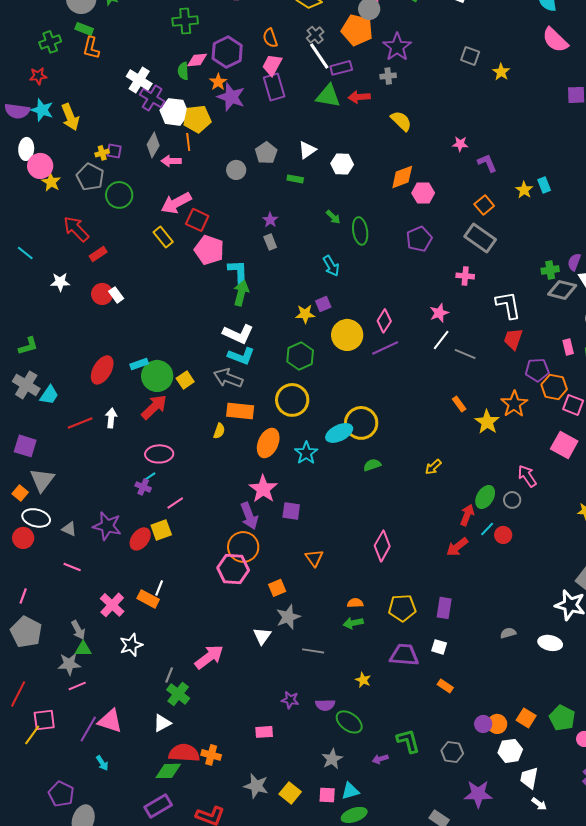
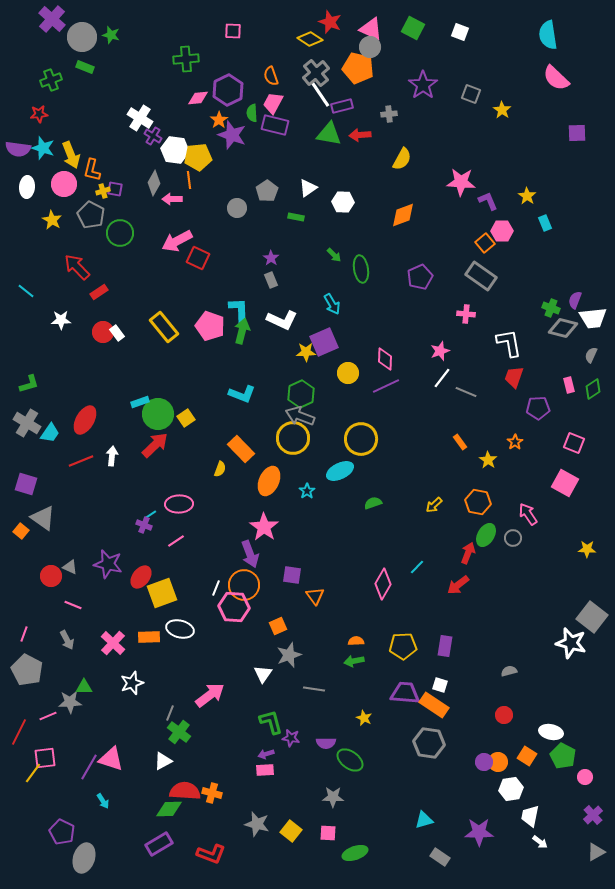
gray cross: (315, 35) -> (316, 73), size x1.5
purple star: (397, 47) -> (423, 85), moved
orange L-shape: (91, 48) -> (92, 170), moved
green semicircle: (183, 71) -> (252, 113), moved
purple rectangle: (274, 87) -> (275, 125), turned -60
purple cross: (152, 98) -> (153, 136), size x0.7
yellow semicircle: (401, 121) -> (402, 159), turned 75
pink star: (460, 144) -> (461, 182), size x1.8
pink circle: (40, 166) -> (64, 184), moved
yellow star: (524, 190) -> (527, 196), moved
pink hexagon: (423, 193) -> (502, 231), moved
yellow rectangle: (163, 237) -> (164, 327), moved, size x1.4
pink pentagon: (209, 250) -> (210, 326), moved
green cross: (550, 270) -> (551, 308), turned 30
purple square: (323, 304) -> (324, 342), size x1.8
pink diamond: (384, 321) -> (385, 359), turned -30
white L-shape: (238, 334) -> (282, 320), moved
yellow circle: (347, 335) -> (348, 373), size x0.7
red ellipse: (102, 370) -> (85, 420), moved
gray arrow: (228, 378) -> (300, 416), moved
orange hexagon: (554, 387) -> (478, 502), moved
orange star: (514, 404) -> (515, 442), size x0.6
orange rectangle: (240, 411) -> (241, 449), turned 40
yellow star: (487, 422) -> (488, 460), size x0.7
yellow circle: (361, 423) -> (361, 439), moved
cyan star: (306, 453) -> (307, 491), size x0.7
pink ellipse: (159, 454) -> (179, 504), moved
gray triangle: (42, 480) -> (43, 518), turned -32
purple square: (291, 511) -> (292, 575), moved
white ellipse: (36, 518) -> (180, 629), moved
cyan line: (487, 529) -> (417, 567), moved
yellow square: (161, 530) -> (162, 593), moved, size x1.4
red circle: (503, 535) -> (504, 715), moved
red circle: (23, 538) -> (51, 576), moved
white line: (159, 588) -> (216, 588), moved
orange rectangle: (148, 599) -> (149, 637), turned -30
gray arrow: (78, 630) -> (67, 640), moved
white ellipse: (550, 643) -> (551, 732), moved
pink line: (77, 686) -> (48, 716), moved
orange rectangle: (445, 686) -> (434, 705), moved, size x1.8
green L-shape: (408, 741) -> (271, 722), moved
gray hexagon: (452, 752) -> (429, 743), moved, size x1.4
gray star: (332, 759) -> (333, 797), turned 30
purple arrow: (380, 759) -> (266, 754), moved
cyan triangle: (350, 791) -> (424, 820), moved

